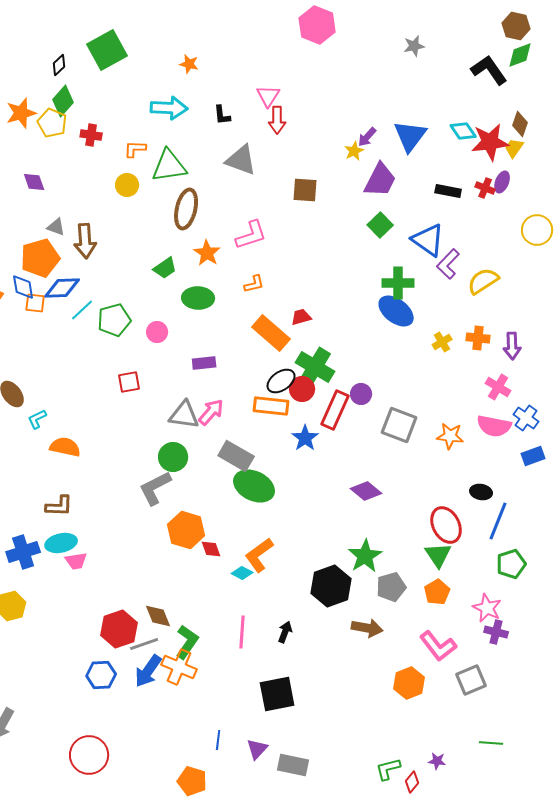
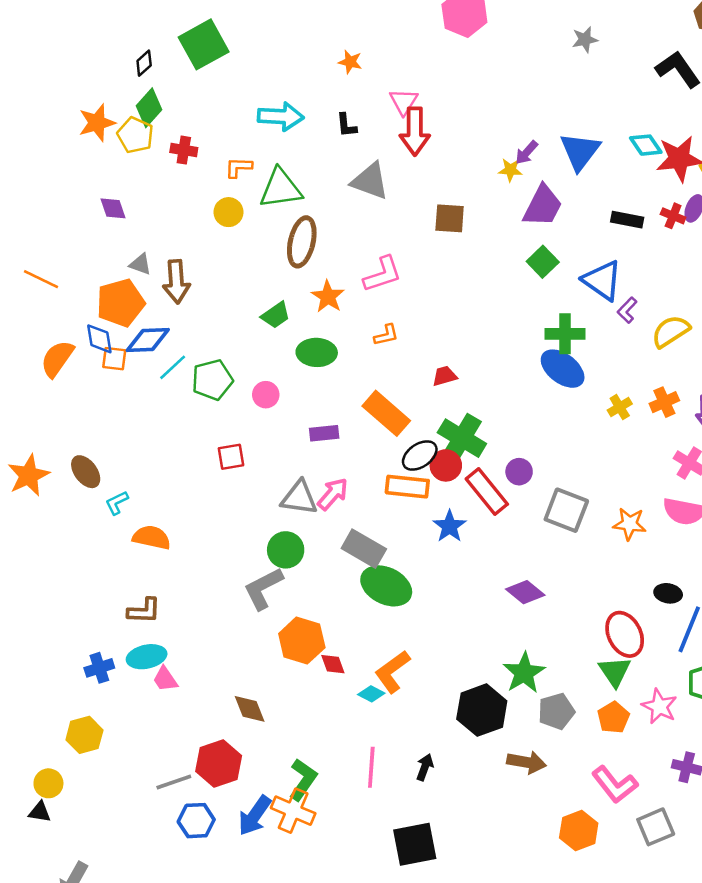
orange star: (189, 64) -> (350, 62), moved
red arrow: (277, 120) -> (415, 131), size x1.4
yellow star: (354, 151) -> (510, 170), turned 30
purple L-shape: (448, 264) -> (627, 310), size x0.7
orange rectangle: (271, 333) -> (386, 413), moved
orange cross: (478, 338) -> (664, 402), turned -30
red rectangle: (335, 410) -> (487, 492), turned -63
blue cross: (23, 552) -> (99, 668), size x0.7
pink trapezoid: (76, 561) -> (165, 679), turned 65
pink star: (487, 608) -> (659, 706), moved
brown diamond: (158, 616) -> (250, 709), moved
gray line: (144, 644) -> (174, 782), moved

